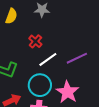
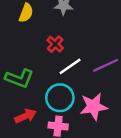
pink star: (67, 92) -> (94, 107), turned 30

